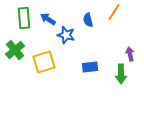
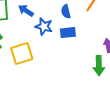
blue rectangle: (90, 67) -> (68, 33), moved

